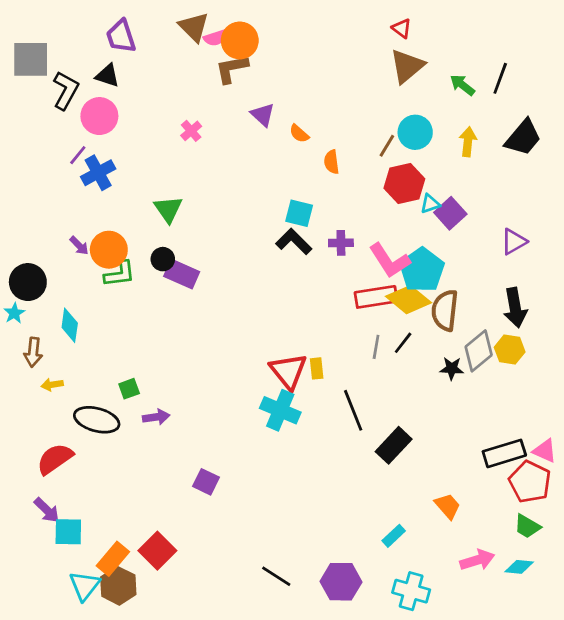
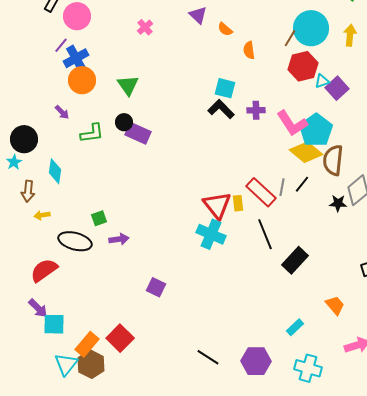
cyan circle: (415, 132) -> (311, 28), size x1.4
orange circle: (109, 250) -> (82, 80), moved
red rectangle: (376, 297) -> (261, 192), moved, turned 52

